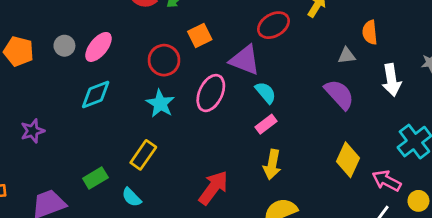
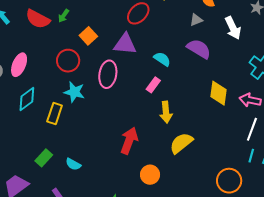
cyan semicircle: (266, 93) -> (162, 59), moved
yellow rectangle: (143, 155) -> (55, 114), moved

